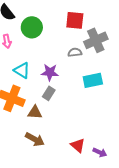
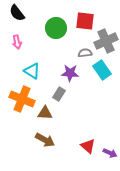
green circle: (32, 27) -> (56, 28), moved
purple star: (50, 72) -> (70, 73), moved
cyan rectangle: (93, 80) -> (102, 70), moved, turned 66

